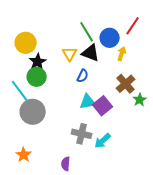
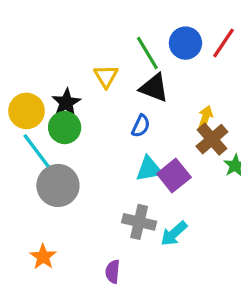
blue circle: (110, 38) -> (185, 43), moved
yellow circle: (26, 43) -> (26, 111), moved
yellow triangle: (70, 54) -> (106, 76), moved
yellow arrow: (122, 54) -> (205, 118), moved

